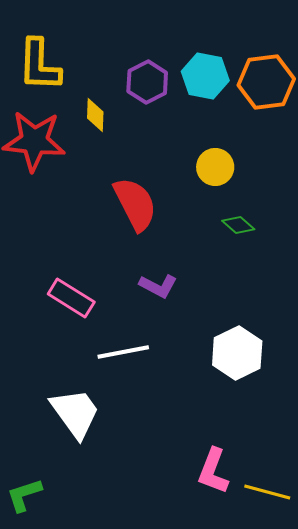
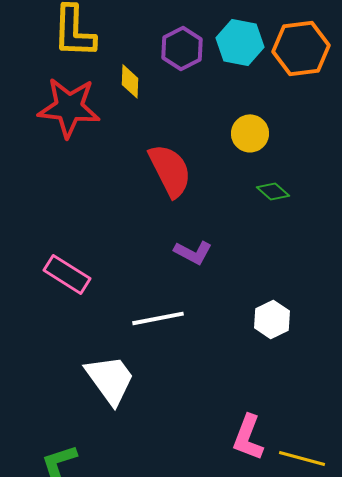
pink rectangle: (71, 298) -> (67, 274), moved
white hexagon: (237, 353) -> (272, 319), size x0.7

